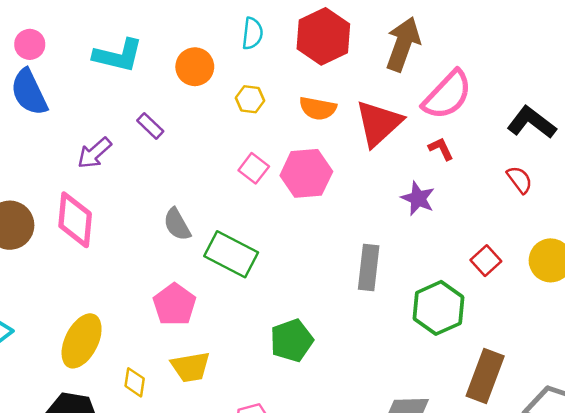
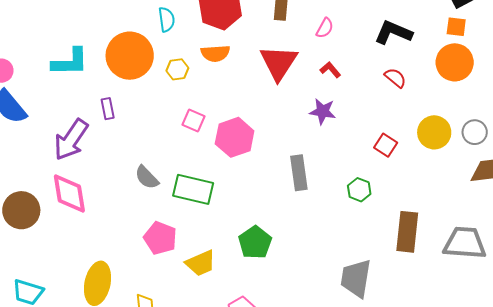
orange circle: (195, 67) -> (130, 56), size x1.6
pink semicircle: (447, 95) -> (325, 28), size x0.5
orange semicircle: (318, 108) -> (215, 53), moved
purple rectangle: (150, 126) -> (108, 109), turned 50
purple arrow: (94, 153) -> (71, 140), size x1.5
pink hexagon: (306, 173) -> (235, 137), moved
green hexagon: (439, 308) -> (359, 190), size x0.6
yellow trapezoid: (190, 367) -> (201, 263), moved

